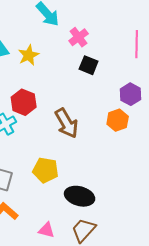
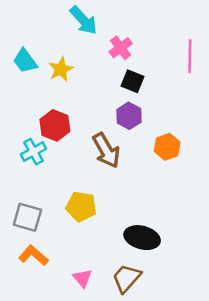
purple hexagon: (131, 94) -> (129, 116), moved
black ellipse: (80, 196) -> (142, 238), moved
pink triangle: (47, 230) -> (82, 278), turned 36

